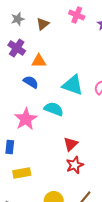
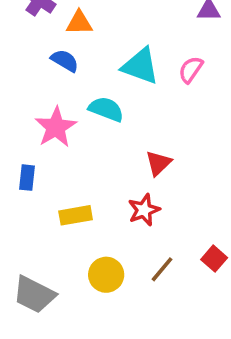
red triangle: (71, 144) -> (158, 163), moved
yellow rectangle: (22, 173) -> (76, 215), moved

